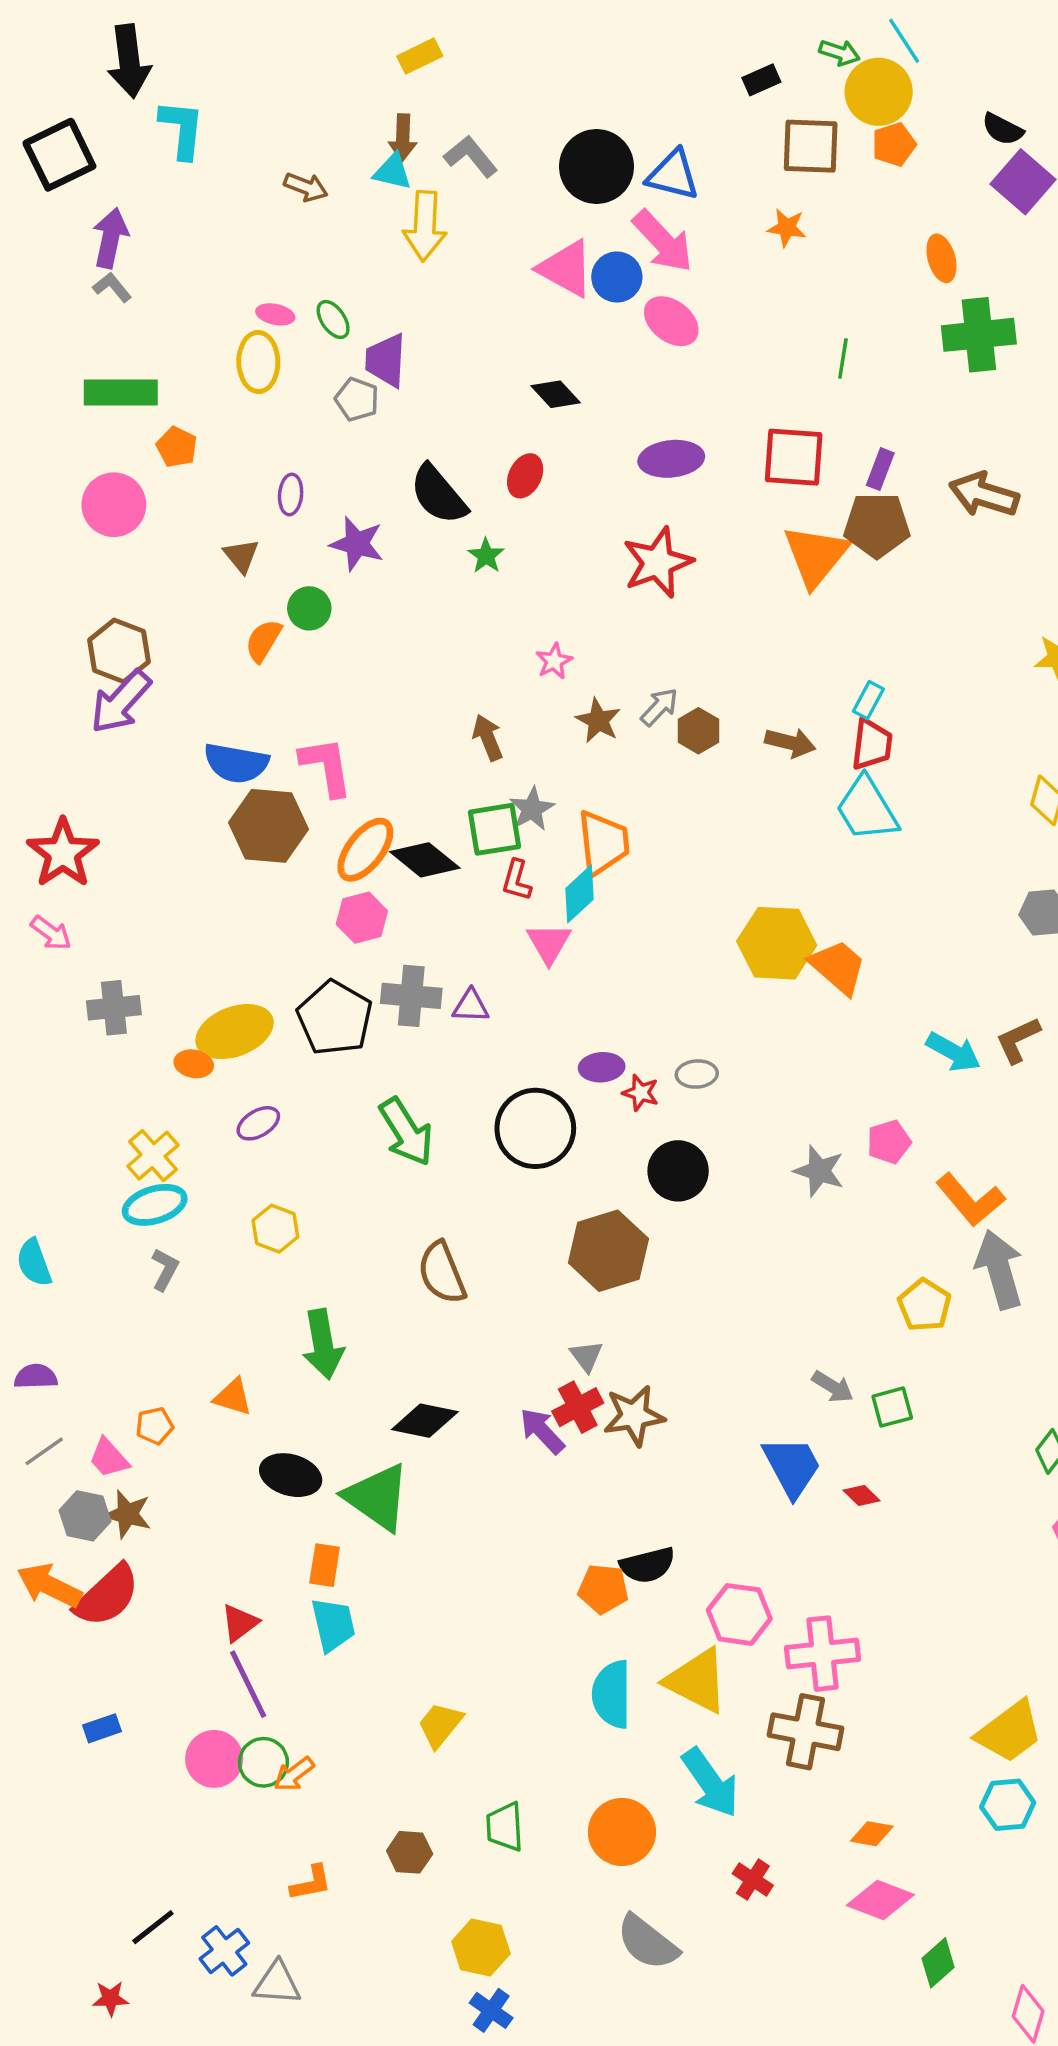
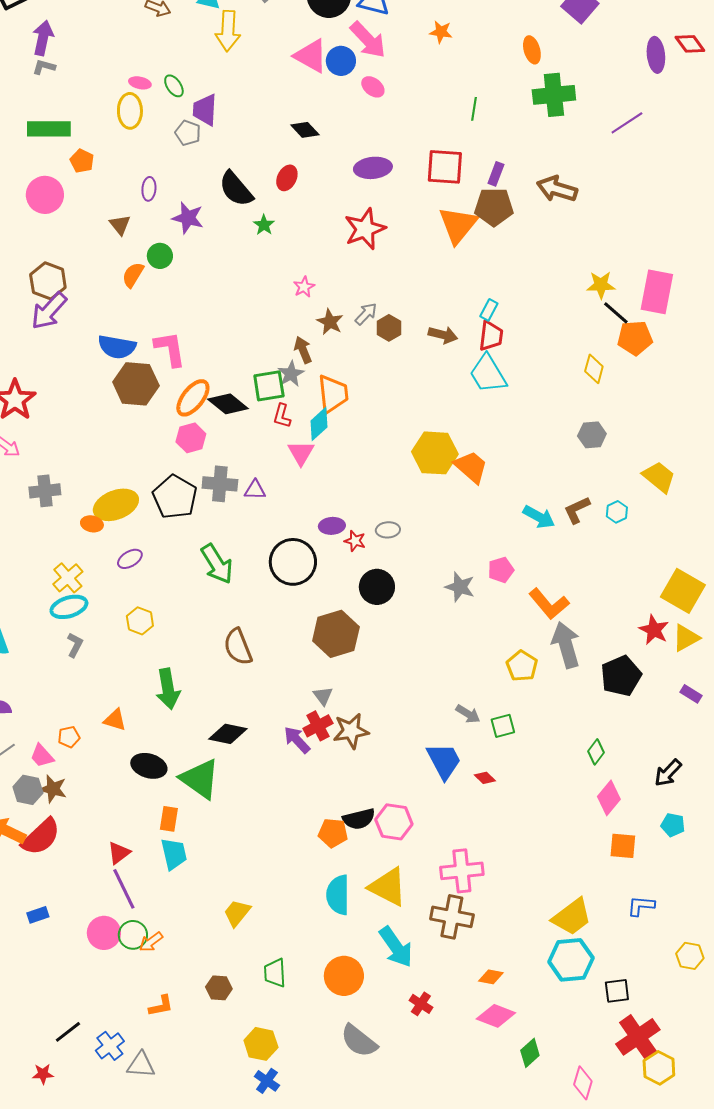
gray L-shape: (112, 287) -> (44, 67), turned -35
pink ellipse: (671, 321) -> (373, 87), size x0.7
brown arrow: (488, 738) -> (303, 350), moved
pink hexagon: (739, 1614) -> (394, 822), moved
cyan hexagon: (1008, 1805) -> (571, 960), size x1.4

